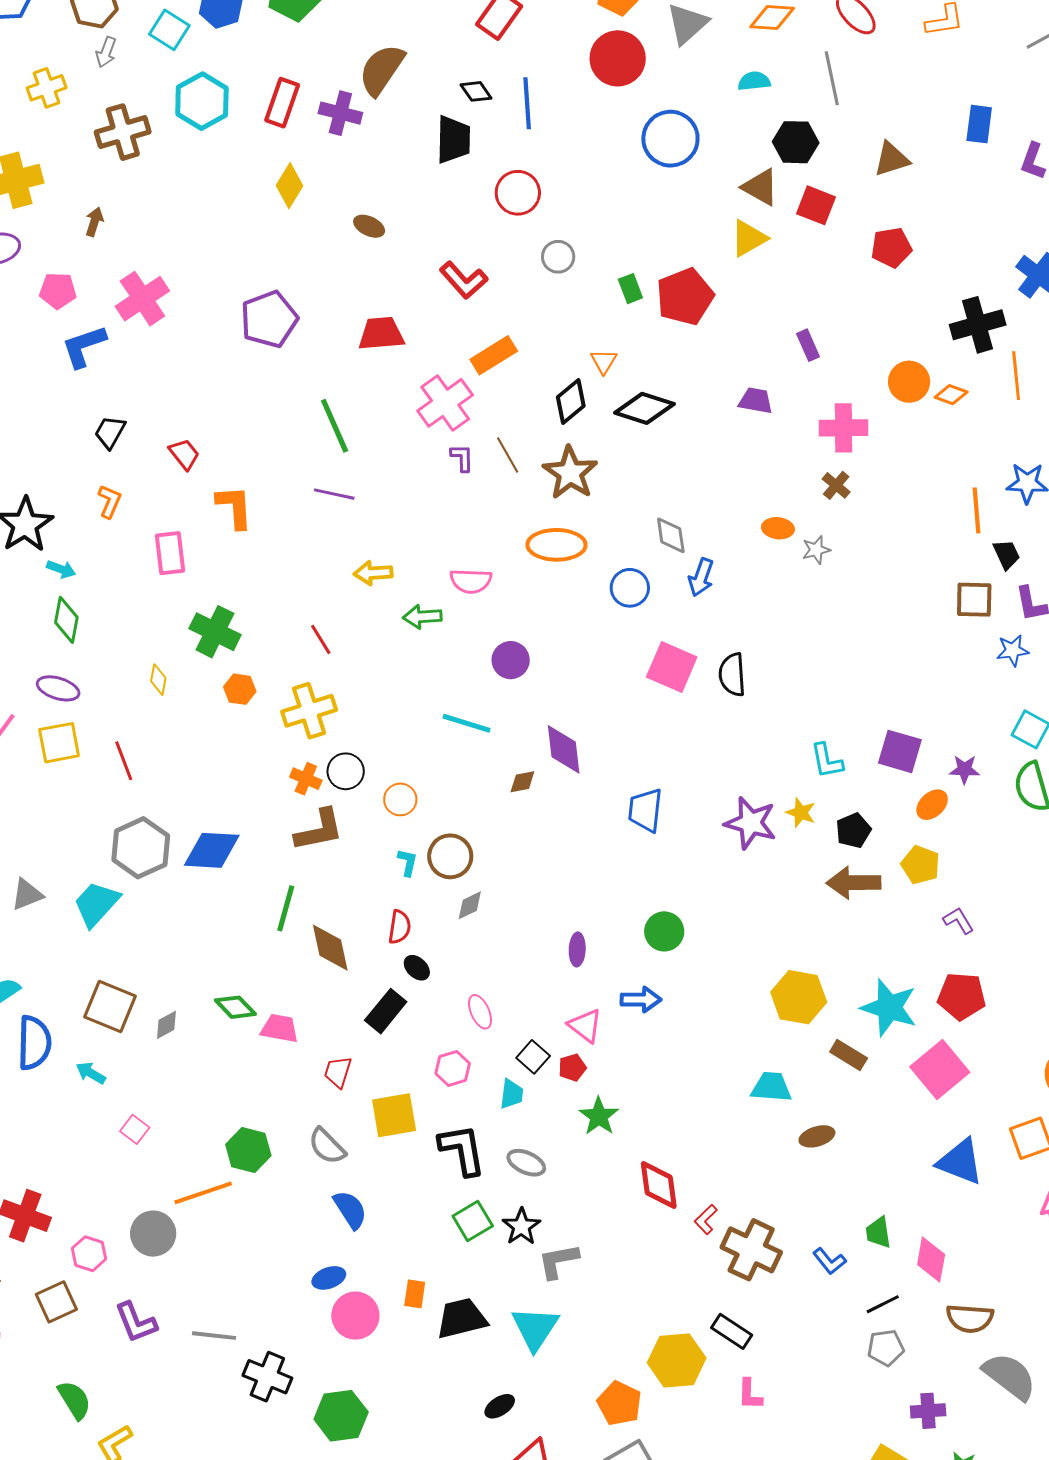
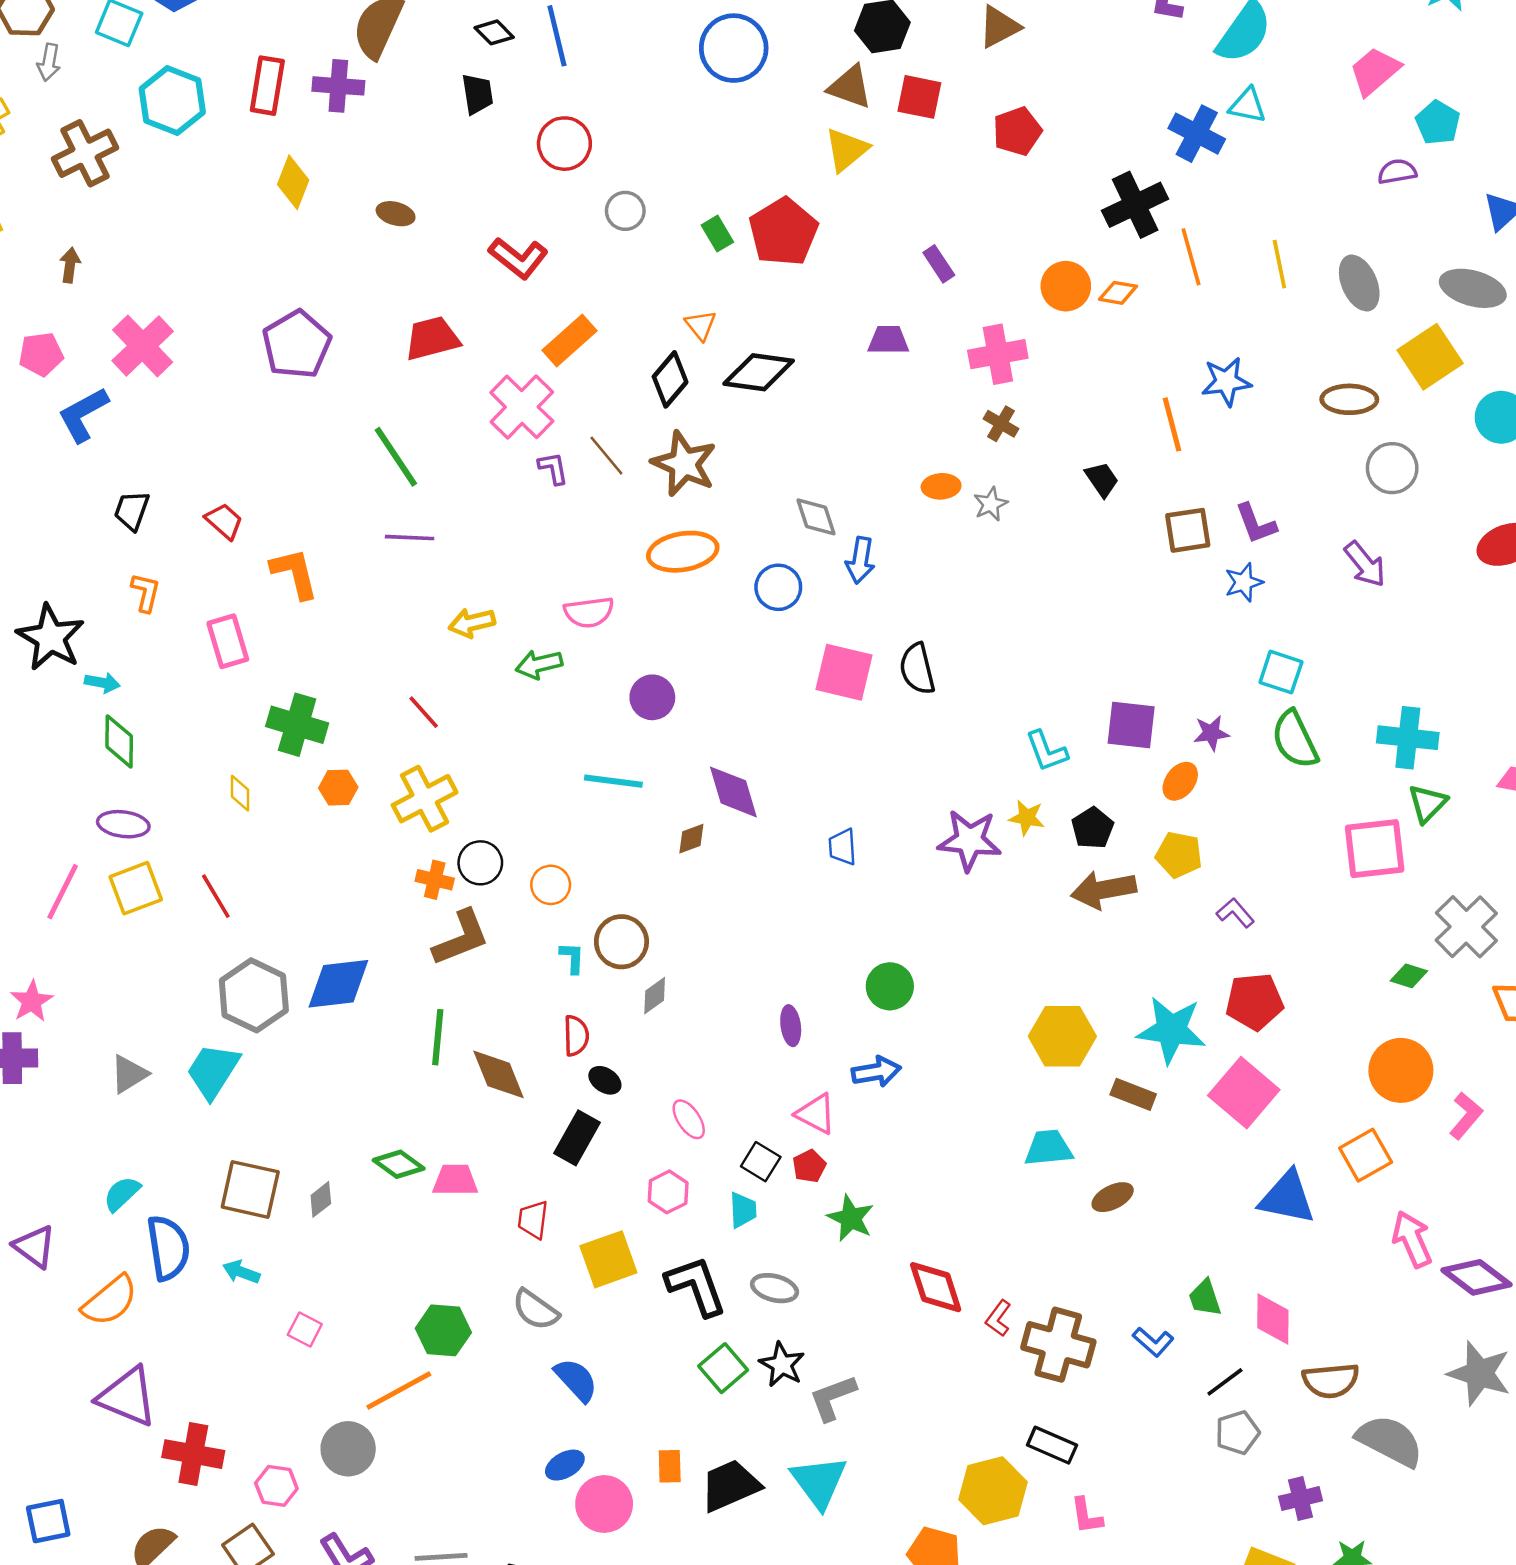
black trapezoid: (453, 140) -> (477, 94), size x0.7
black trapezoid: (1007, 554) -> (1102, 479), moved
blue trapezoid: (645, 810) -> (842, 847), size x0.7

